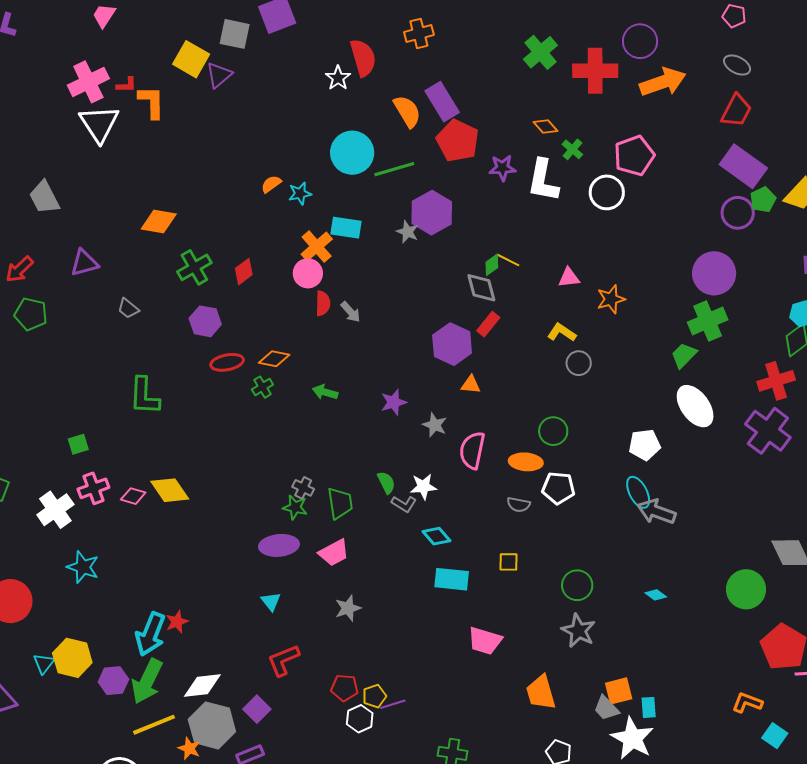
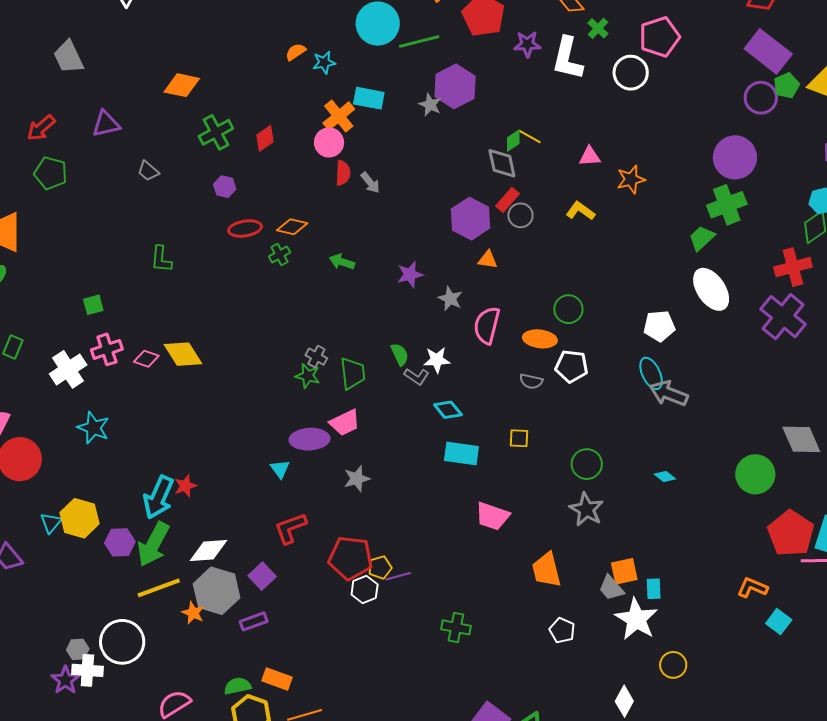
purple hexagon: (205, 321) -> (225, 187), size x0.7
gray circle: (579, 363) -> (520, 215), moved
green L-shape: (144, 396) -> (161, 259), size x0.7
purple ellipse: (279, 545) -> (310, 439), moved
red pentagon: (345, 688) -> (351, 558), size x1.6

